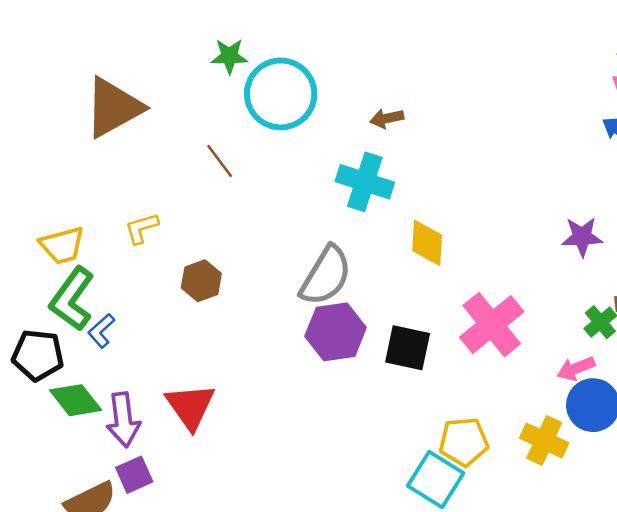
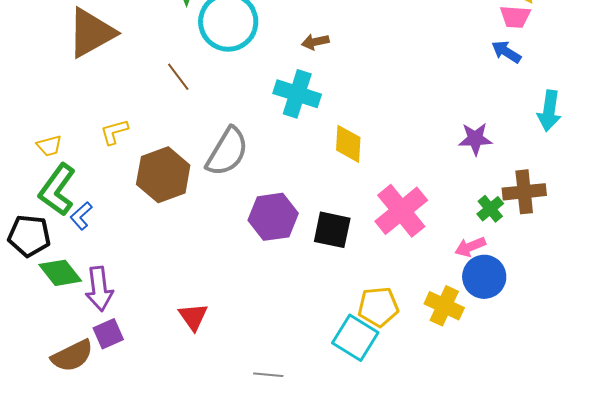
yellow trapezoid: (62, 245) -> (49, 146), size x0.7
gray semicircle: (326, 276) -> (227, 152), moved
brown hexagon: (201, 281) -> (163, 175), size x1.6
red triangle: (190, 406) -> (193, 317), moved, size x0.7

